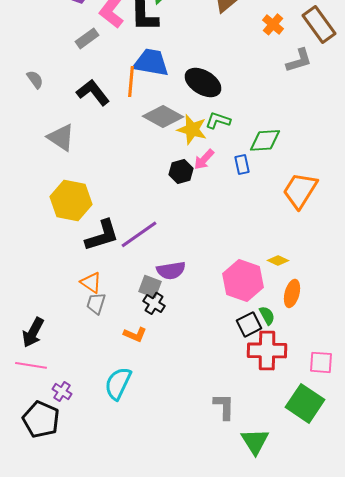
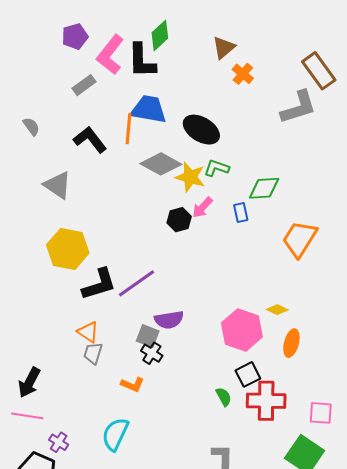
orange cross: (273, 24) -> (243, 74), moved
gray L-shape: (299, 60) -> (299, 107), size x1.4
green semicircle: (267, 315) -> (224, 397), moved

